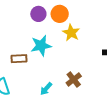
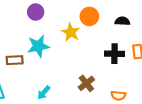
orange circle: (60, 14) -> (89, 16), moved
brown cross: (74, 79) -> (86, 83), moved

